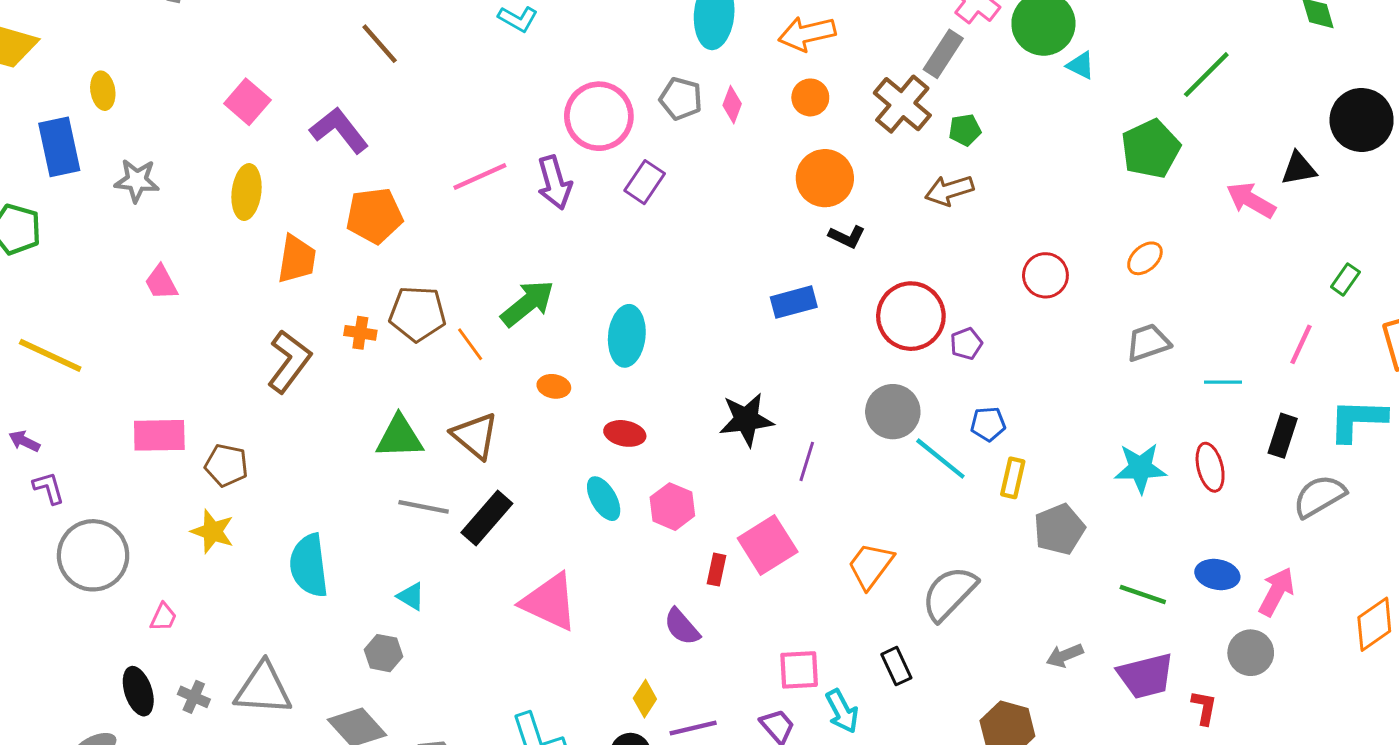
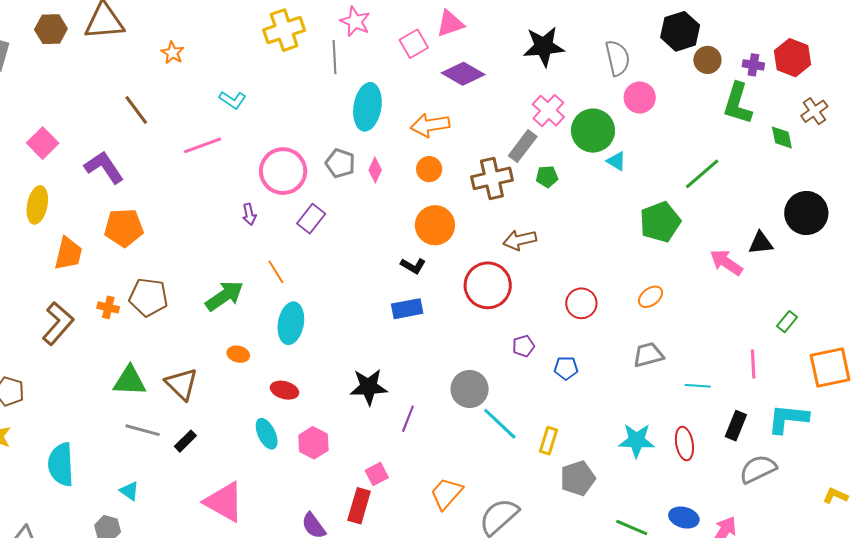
brown cross: (902, 104) -> (492, 178), turned 33
green pentagon: (965, 130) -> (547, 177), moved
pink line: (480, 176) -> (203, 145), moved
purple arrow: (554, 183) -> (249, 214), size x0.6
black L-shape: (847, 237) -> (413, 266), moved
red circle: (911, 316) -> (488, 285), moved
orange line: (470, 344) -> (276, 272), moved
pink line: (1301, 344) -> (753, 364), turned -32
blue pentagon: (988, 424) -> (566, 368), moved
black rectangle: (487, 518) -> (185, 441), size x0.6
pink square: (768, 545) -> (377, 474), size x0.6
red rectangle: (717, 570) -> (359, 506), moved, size x1.6

